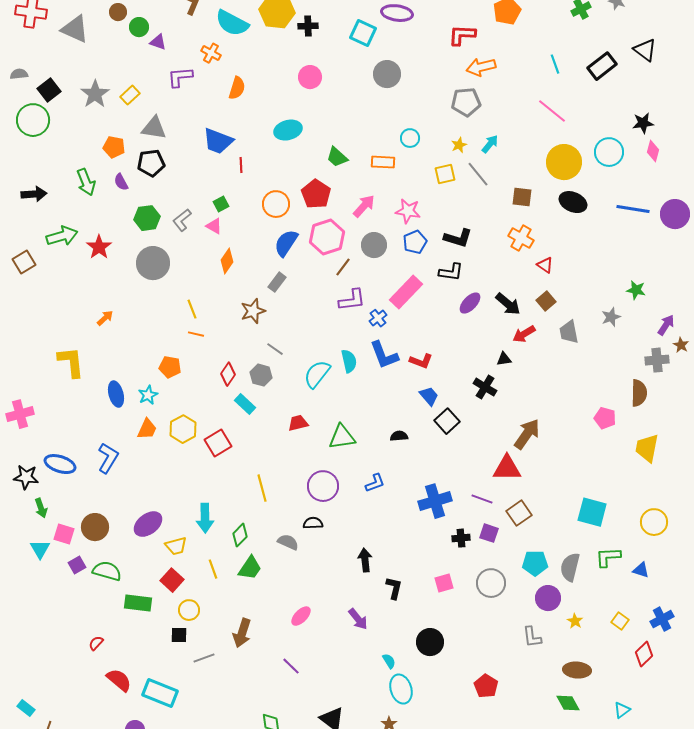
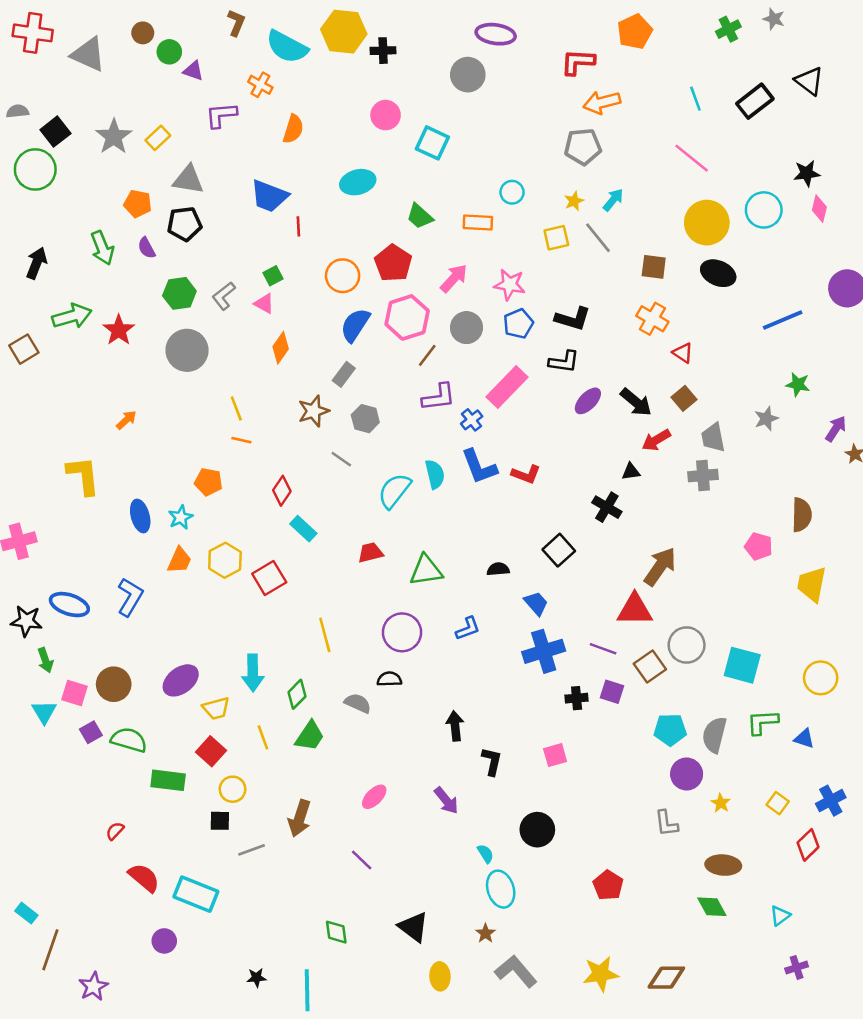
cyan square: (363, 33) -> (432, 143), moved
gray circle: (387, 74) -> (468, 75), moved
black arrow: (34, 194) -> (37, 263), turned -65
blue line: (633, 209) -> (783, 320), moved, turned -32
gray cross: (657, 360) -> (703, 476), moved
gray hexagon: (261, 375) -> (365, 419), moved
blue trapezoid: (429, 396) -> (536, 603), moved
gray circle: (491, 583) -> (687, 645), moved

